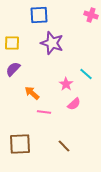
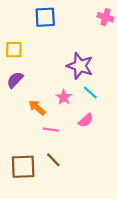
purple star: (52, 43) -> (80, 66), moved
cyan line: (86, 74) -> (90, 93), moved
pink star: (66, 84) -> (64, 97), moved
brown line: (64, 146) -> (53, 160), moved

